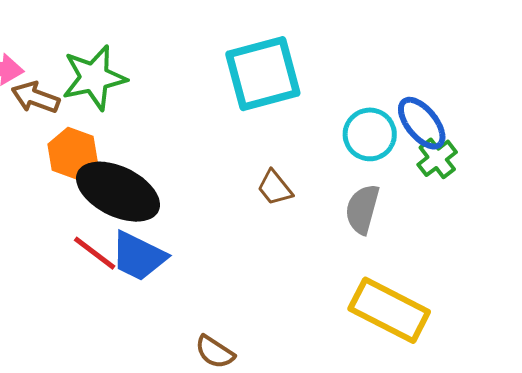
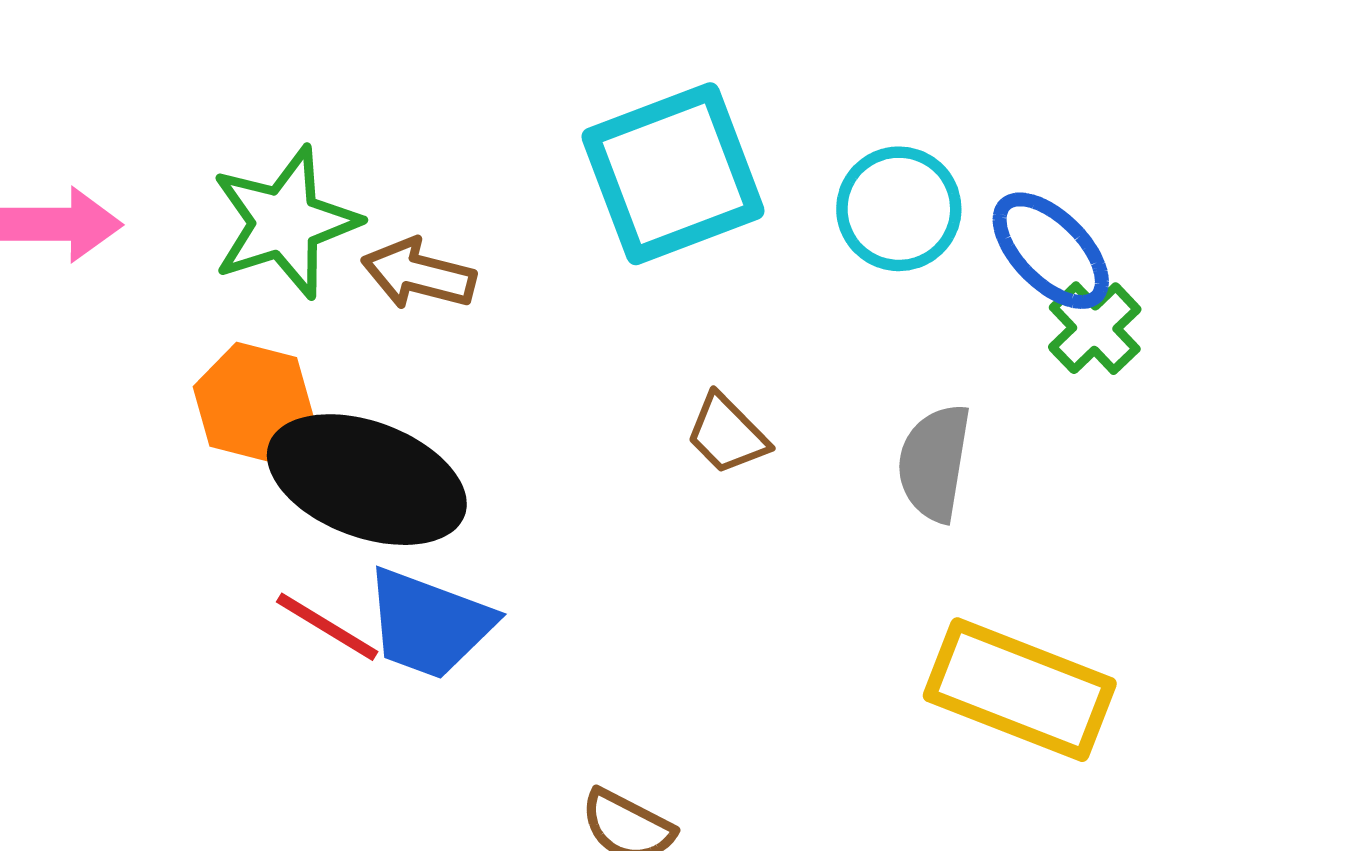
brown arrow: (36, 97) -> (419, 274), moved
cyan circle: (370, 134) -> (899, 209), moved

